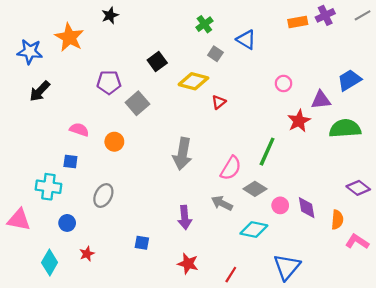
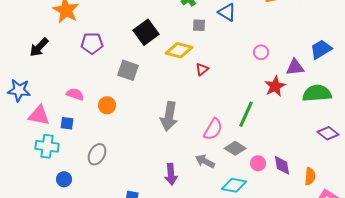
blue star: (30, 52) -> (19, 90), moved
gray square: (215, 54) -> (199, 25), turned -32
black square: (157, 62) -> (146, 32), size x1.4
purple pentagon: (109, 82) -> (92, 43), moved
black arrow: (40, 91) -> (39, 47), moved
gray square: (137, 103) -> (128, 70), turned -30
purple diamond: (358, 188) -> (328, 133), moved
pink triangle: (19, 220) -> (39, 115), moved

